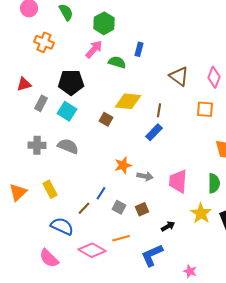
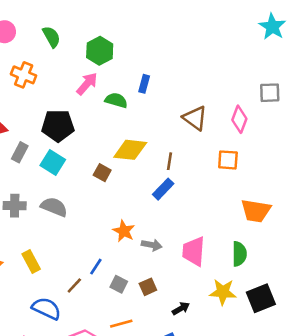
orange star: (123, 165) -> (124, 231), turned -30
yellow star: (201, 213) -> (223, 292), turned -30

